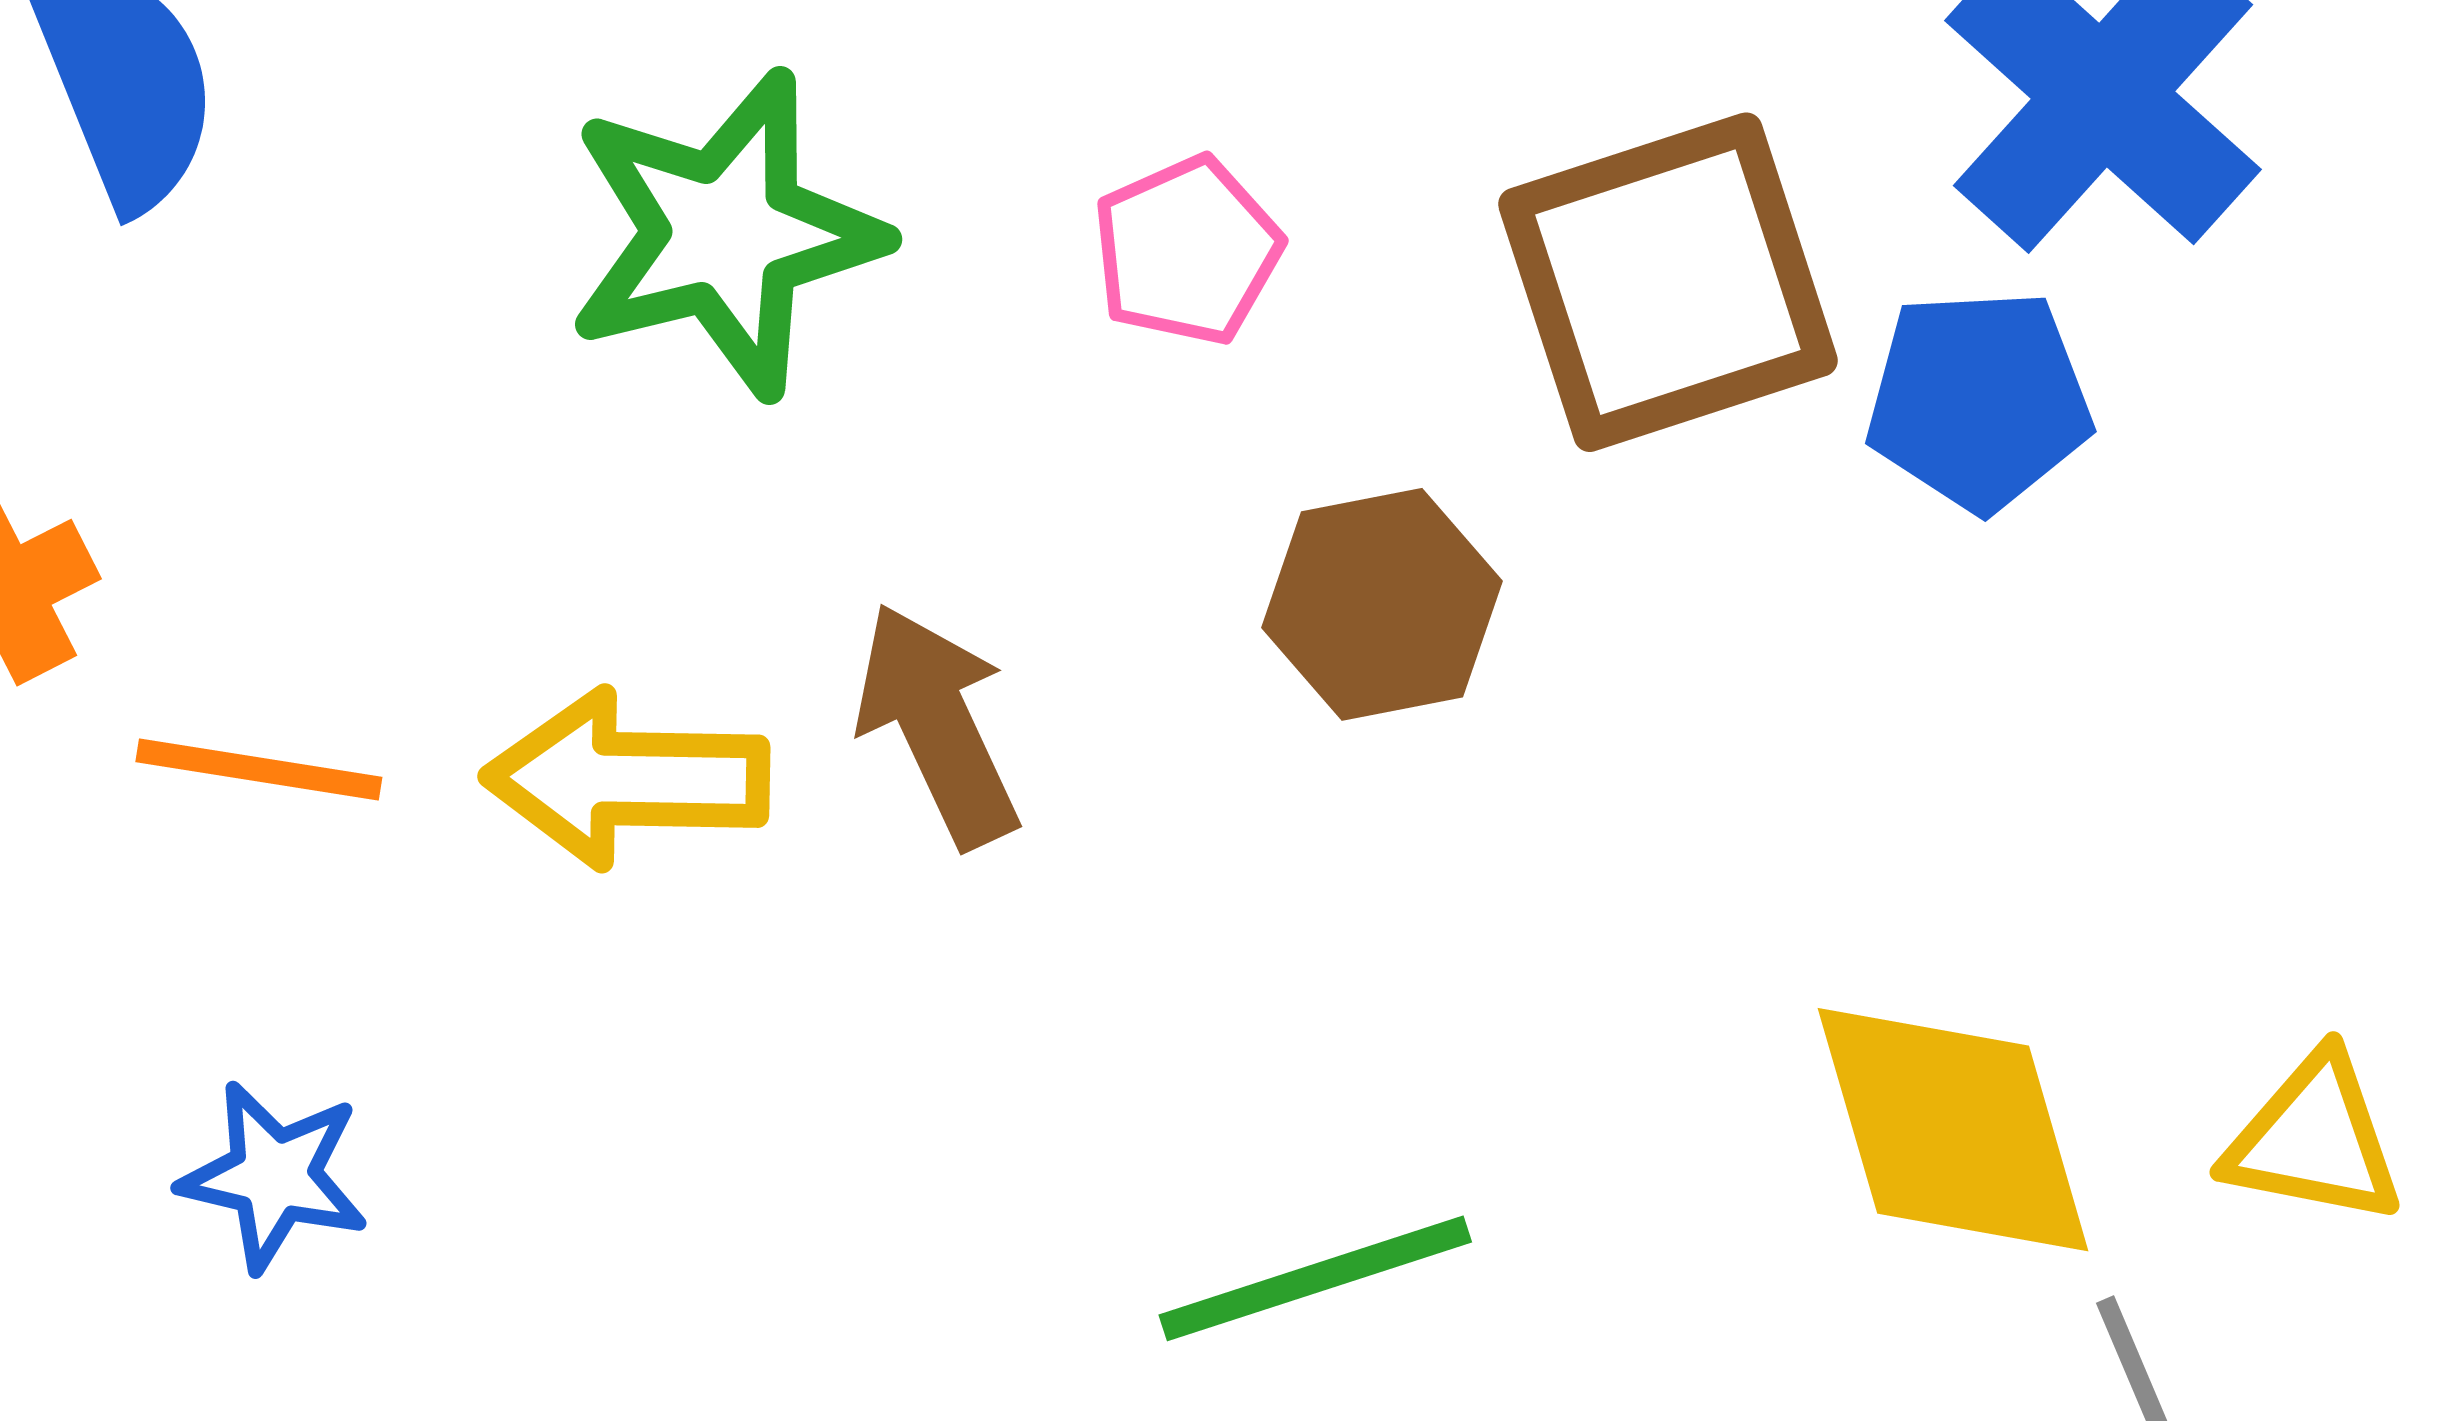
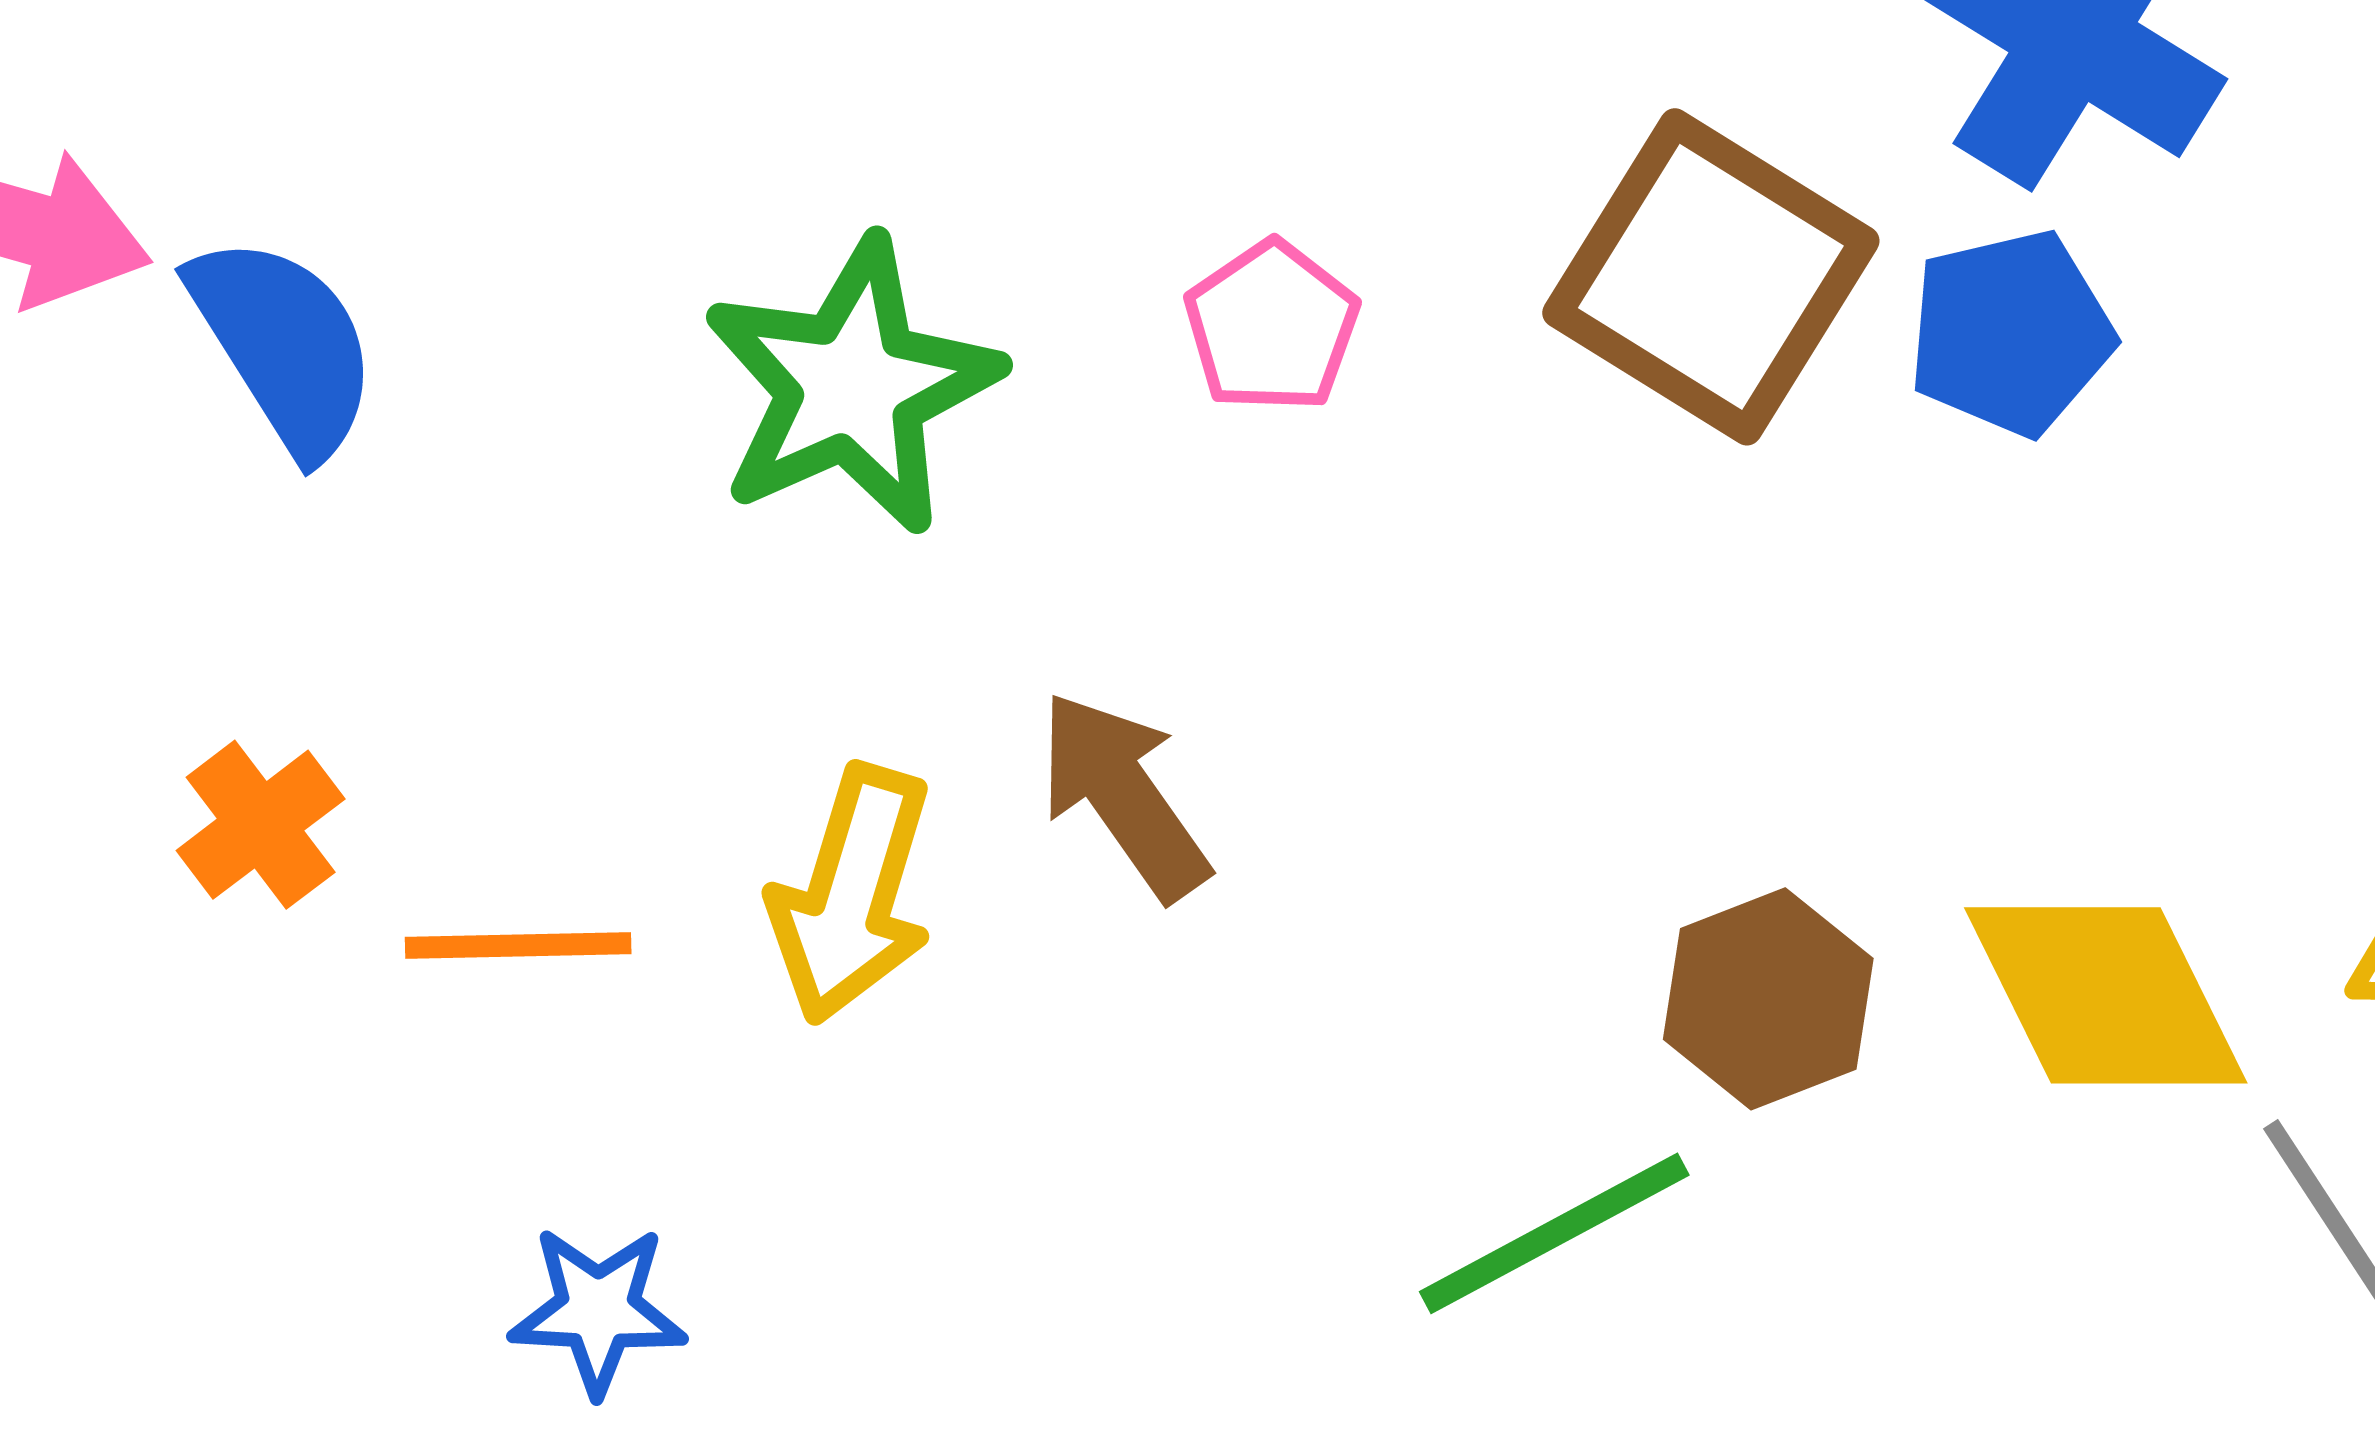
brown square: (1668, 282) -> (1711, 277), turned -30
brown hexagon: (1382, 604) -> (1768, 999), moved
yellow arrow: (627, 779) -> (852, 894), turned -64

